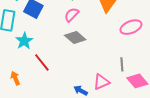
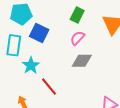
gray diamond: (75, 38) -> (82, 61), turned -40

